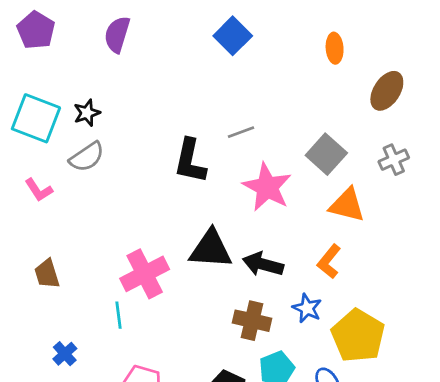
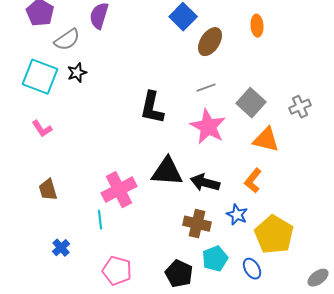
brown ellipse: (387, 91) -> (210, 42), moved
gray line: (241, 132) -> (206, 88), moved
gray semicircle: (87, 157) -> (67, 40), moved

